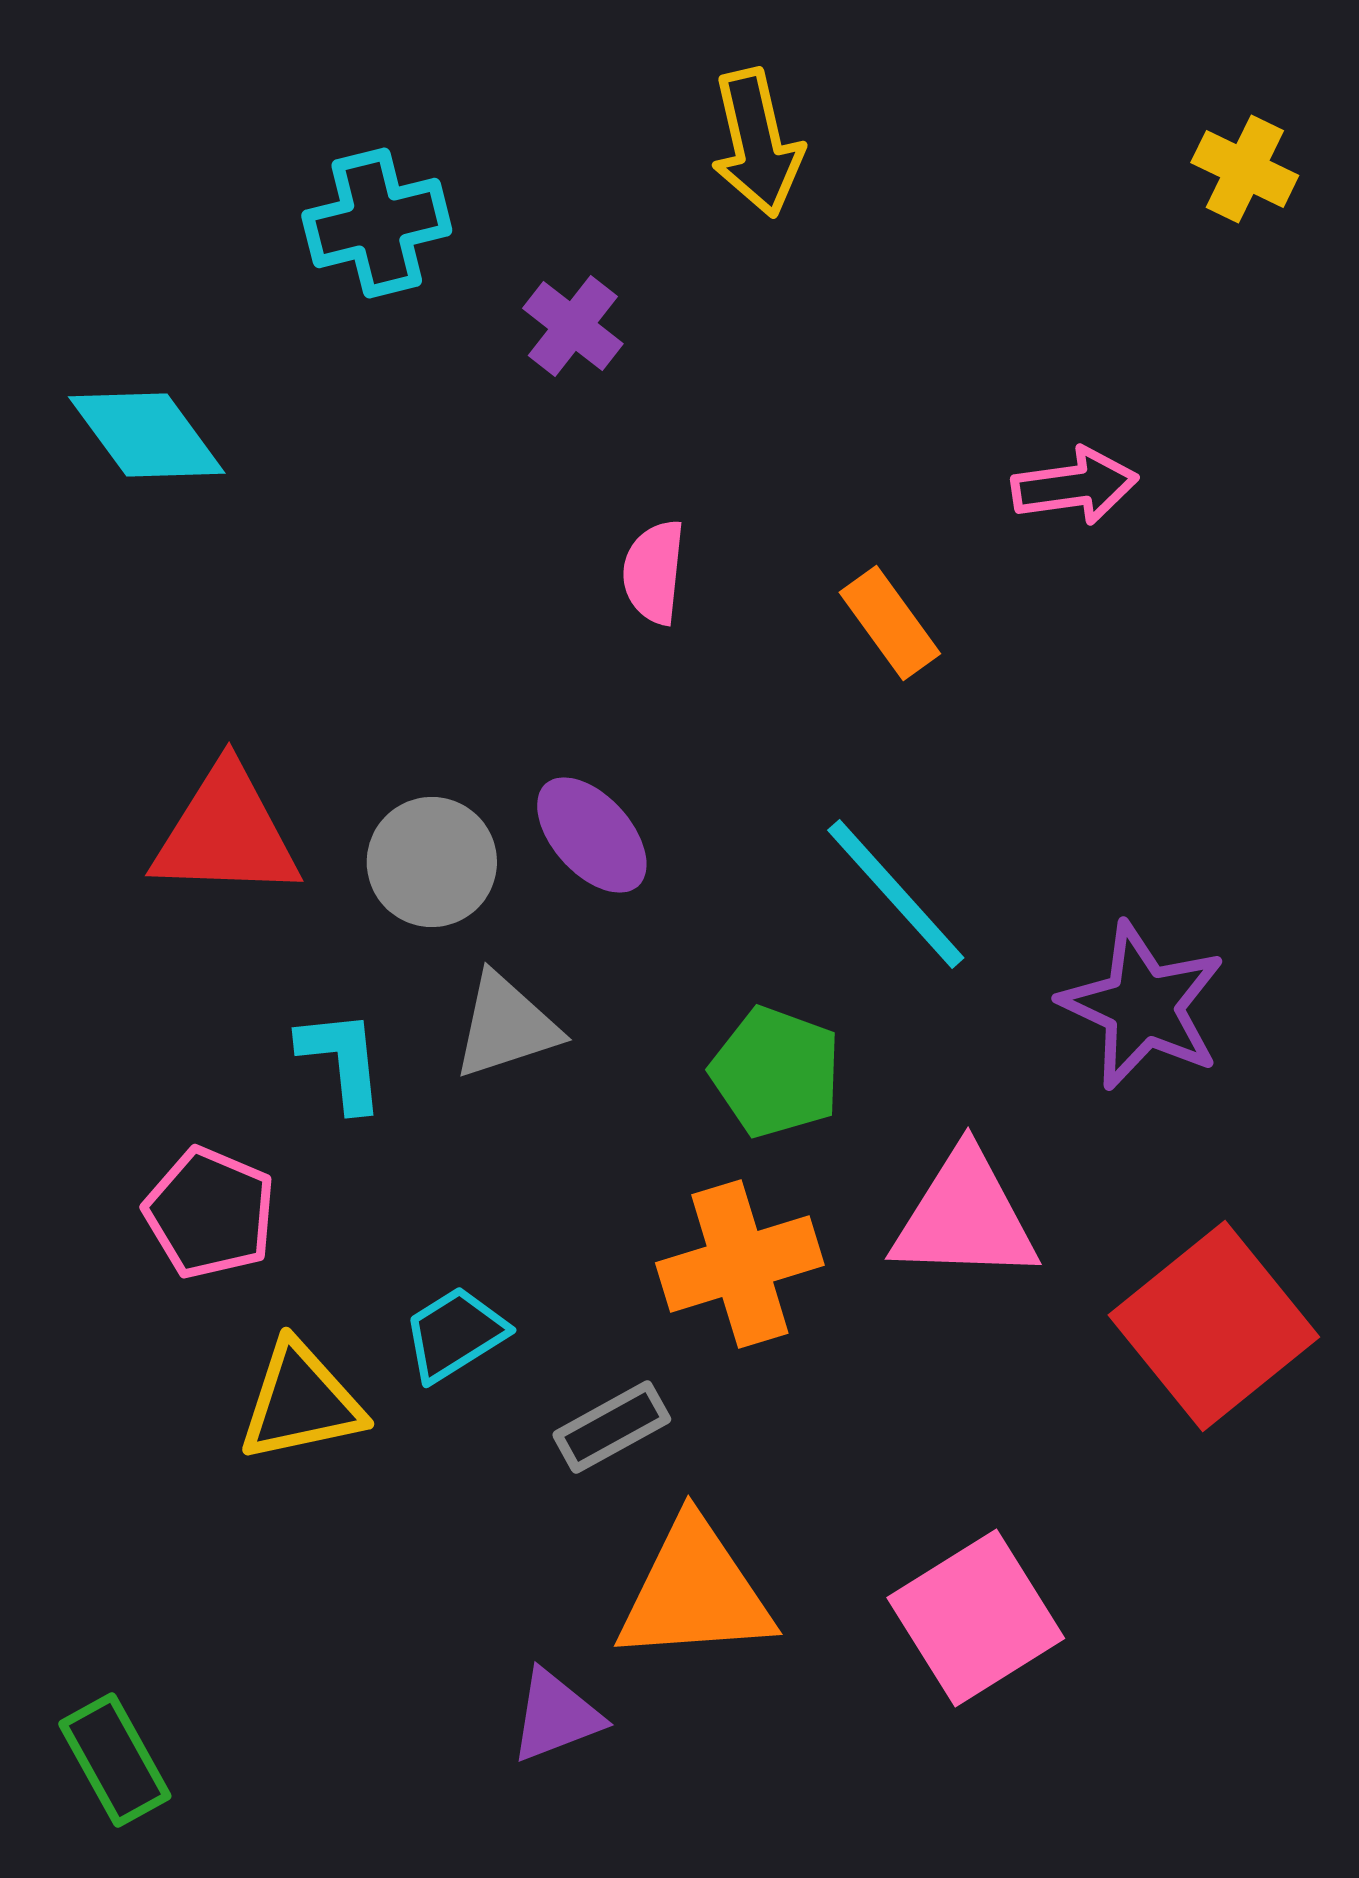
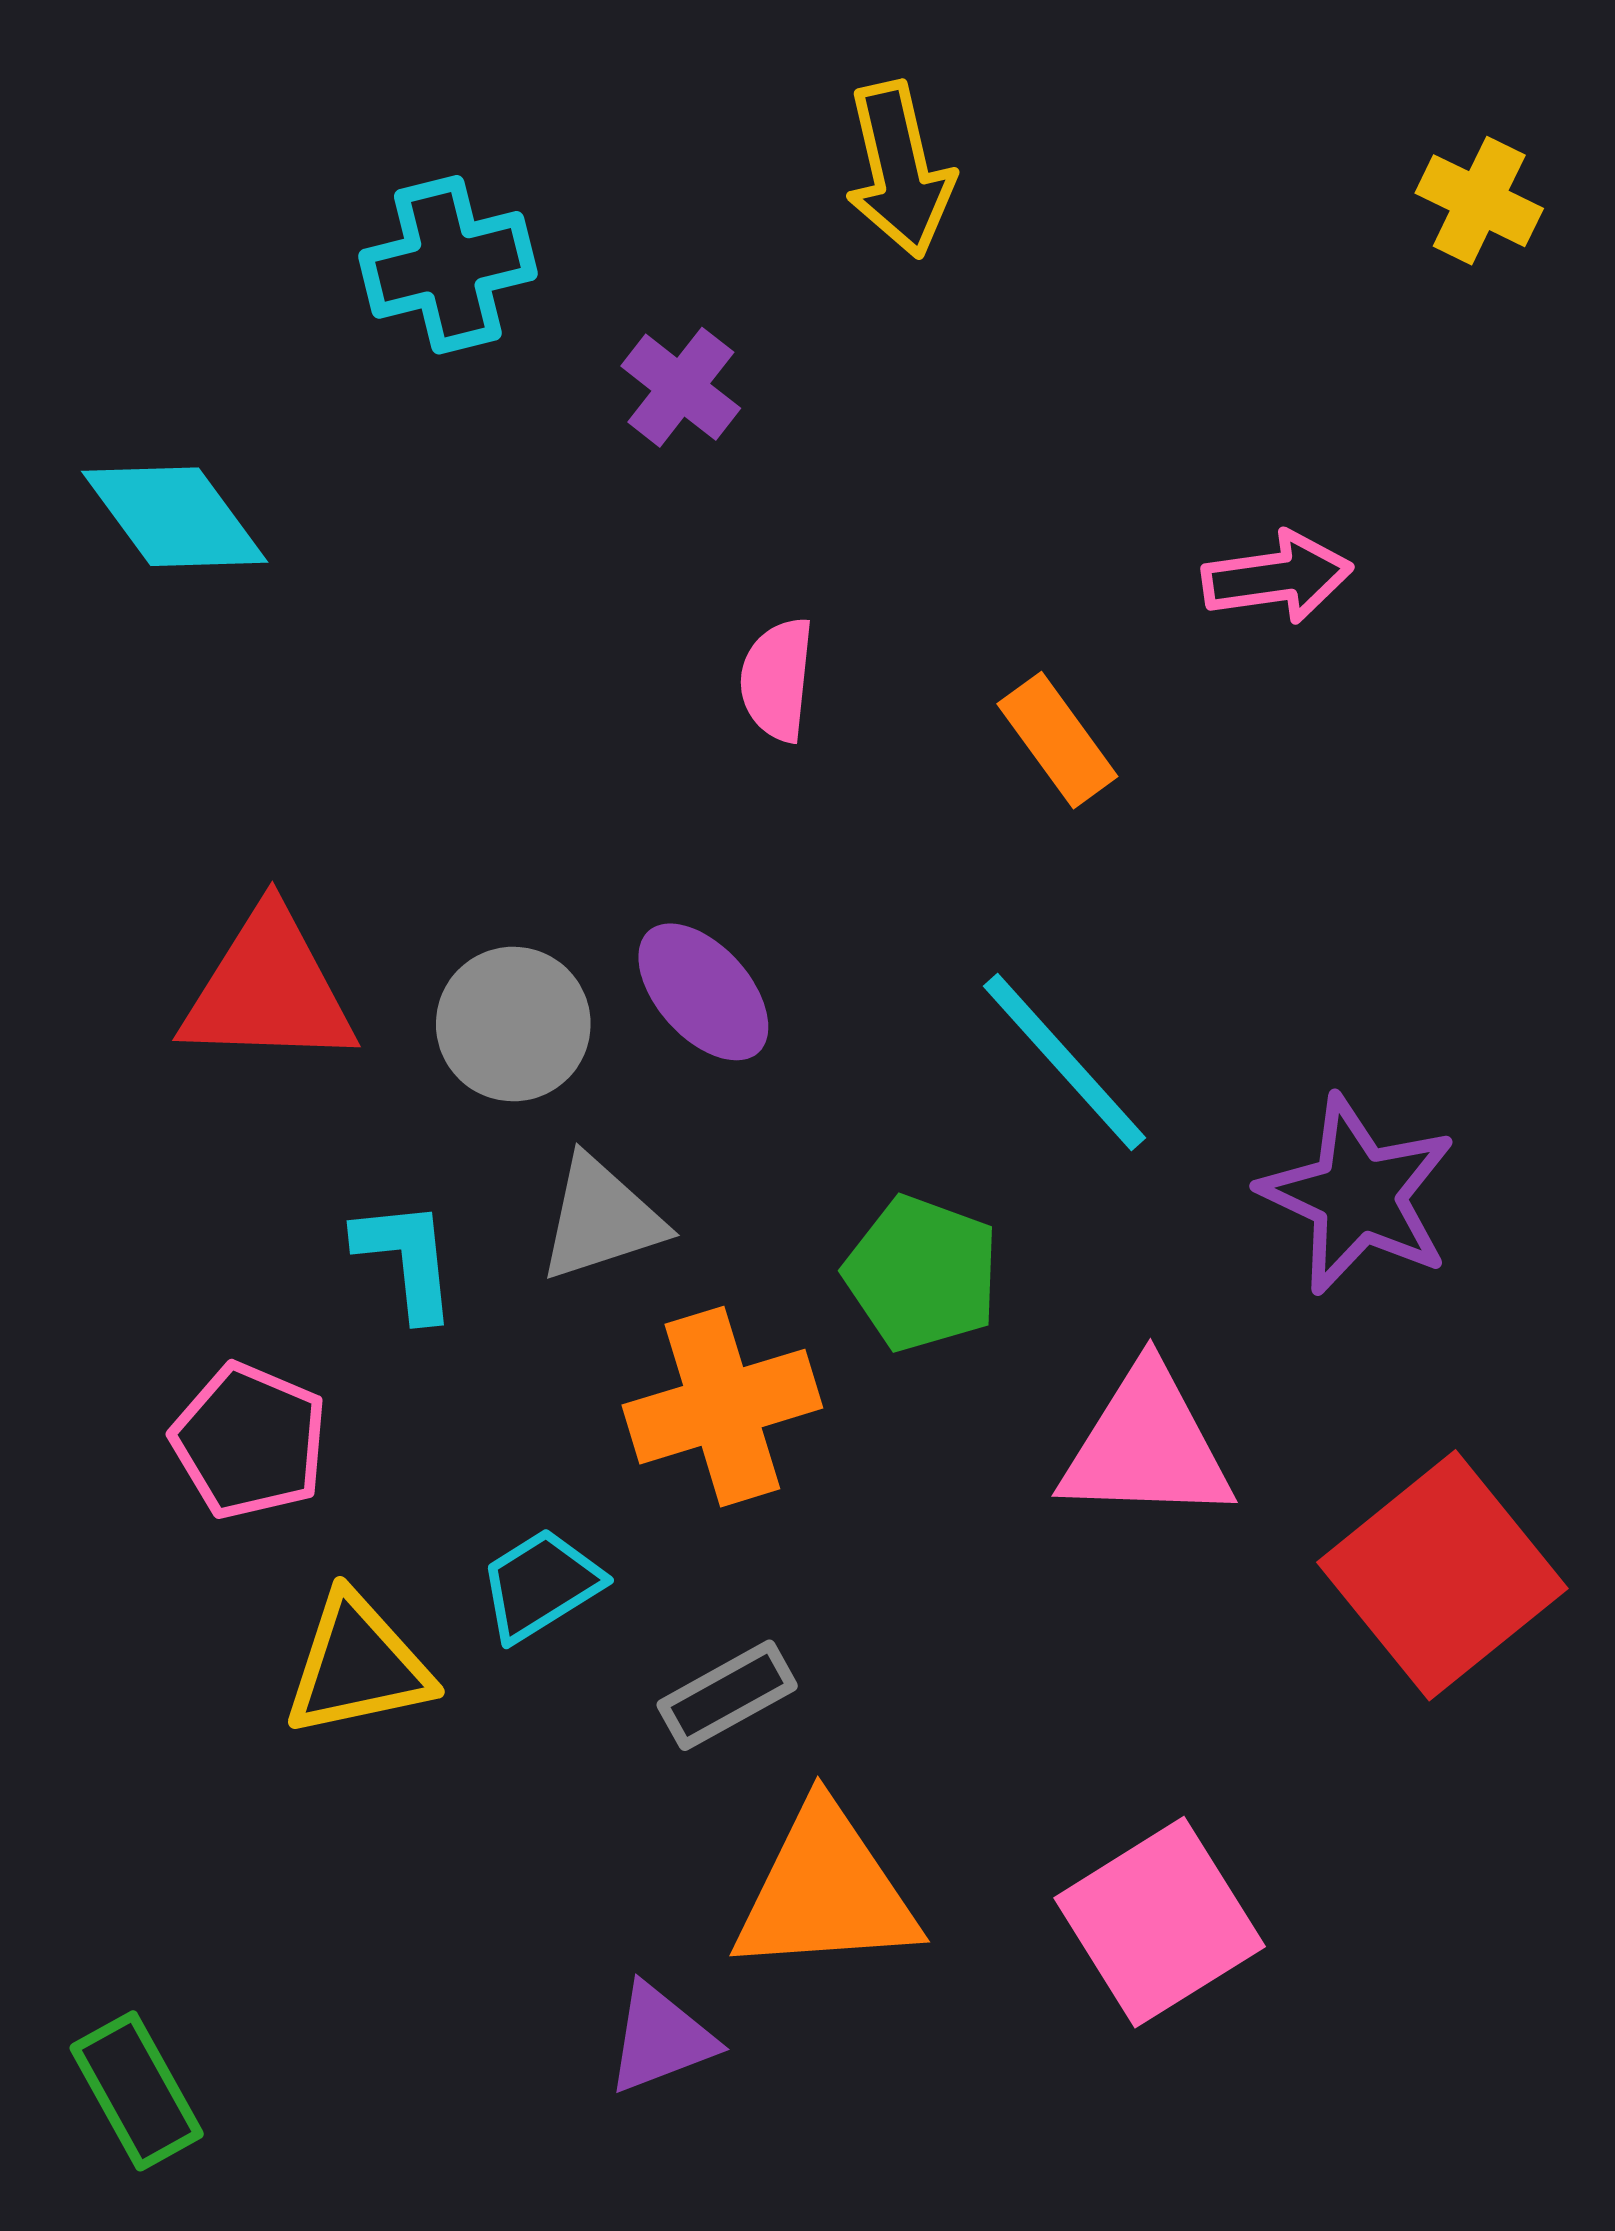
orange cross: (740, 1264) -> (722, 1407), moved

